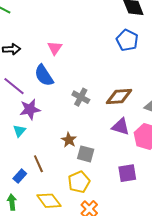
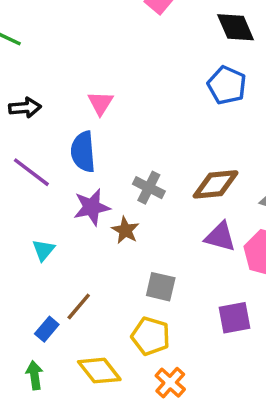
blue semicircle: (44, 75) -> (83, 152), turned 30
purple star: (30, 109) -> (92, 207), moved
brown star: (69, 140) -> (125, 230), moved
brown line: (38, 164) -> (79, 306), turned 66
yellow pentagon: (79, 182) -> (151, 336), turned -30

